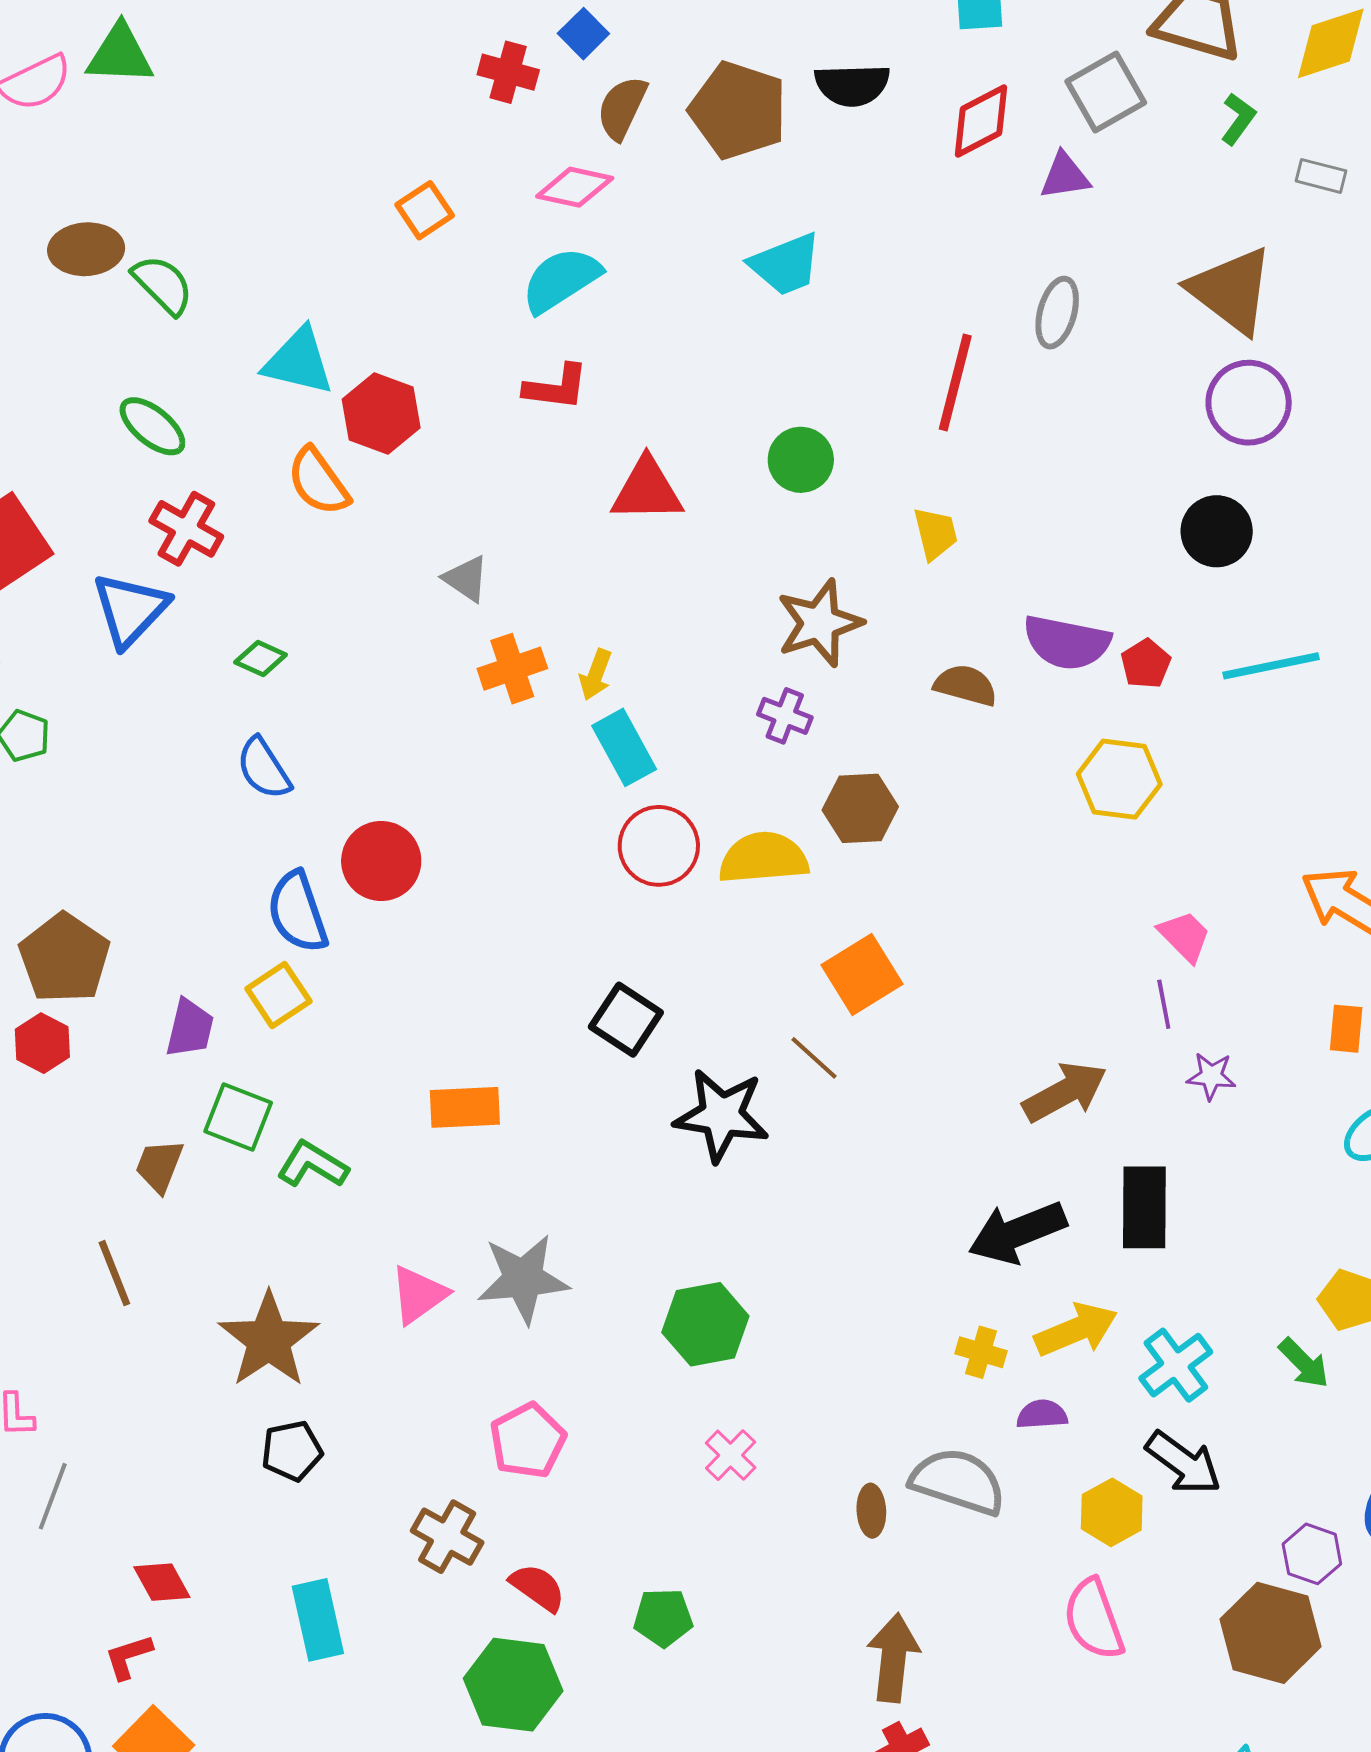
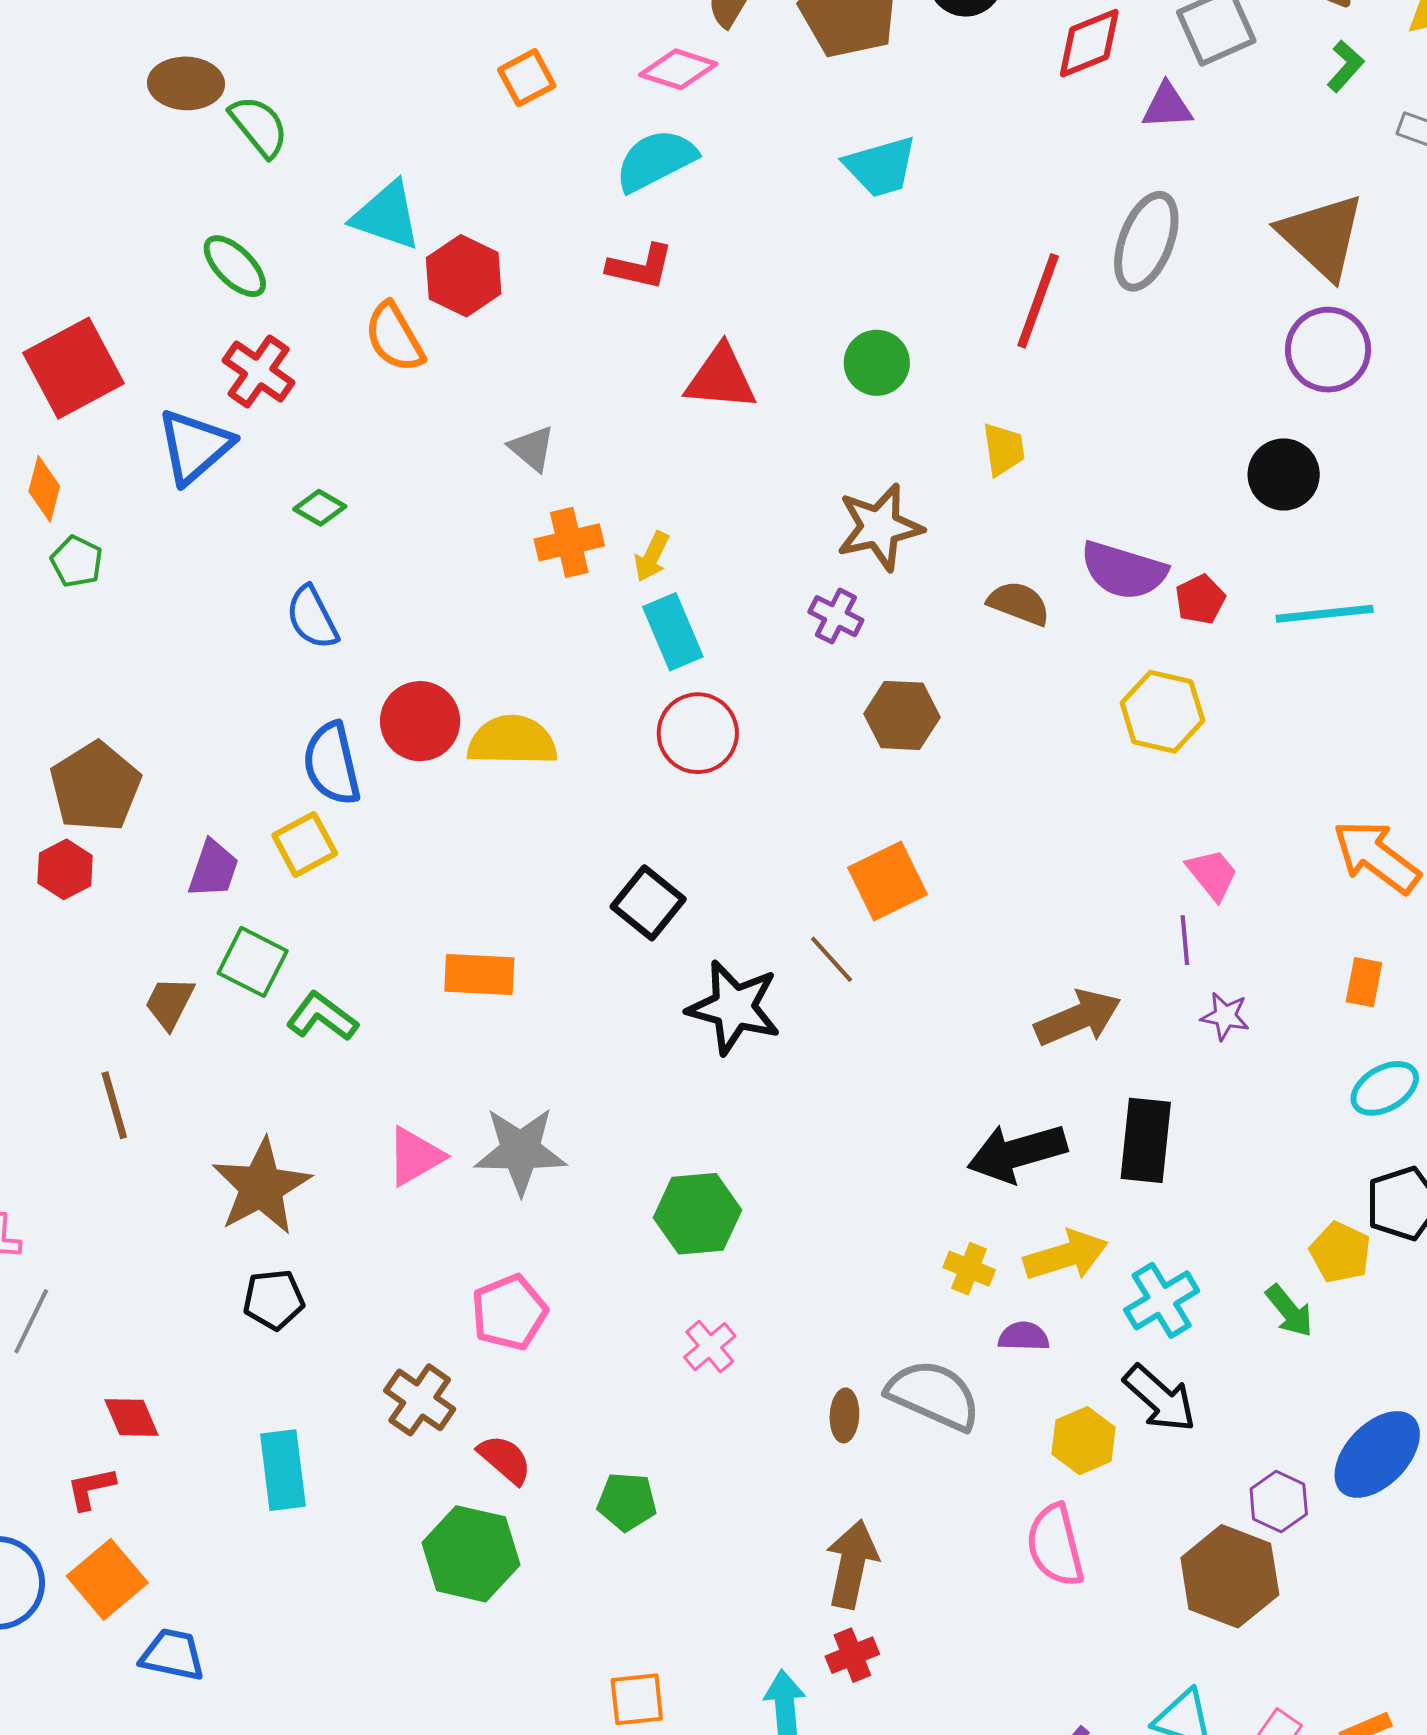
gray ellipse: (1057, 313) -> (1146, 241), size x1.4
yellow semicircle: (763, 858) -> (512, 741), moved

